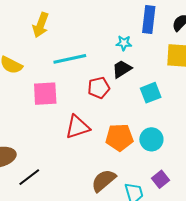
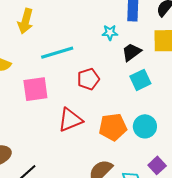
black trapezoid: (122, 69) -> (131, 52), moved

